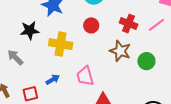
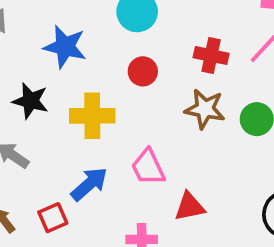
black star: (30, 30) -> (30, 101), turned 30
blue arrow: (53, 79) -> (89, 184), size x1.5

